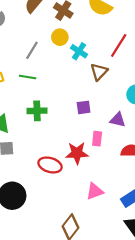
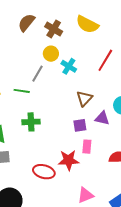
gray line: (32, 50) -> (38, 74), moved
brown triangle: (99, 72) -> (84, 98), moved
purple square: (84, 107) -> (80, 125), moved
purple triangle: (118, 120) -> (102, 118), moved

